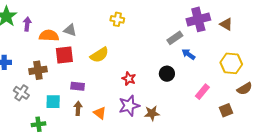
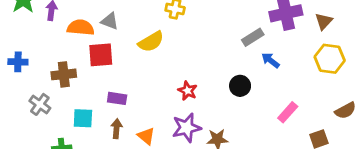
brown triangle: (226, 24) -> (324, 21), turned 40
yellow semicircle: (99, 55) -> (151, 42), moved
yellow hexagon: (231, 63) -> (330, 59), moved

